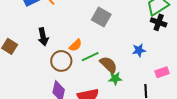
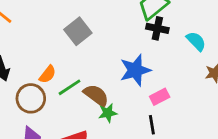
gray square: (101, 17) -> (78, 31), turned 30
blue star: (139, 50) -> (135, 70), size x1.6
pink rectangle: (162, 72) -> (160, 97), moved

